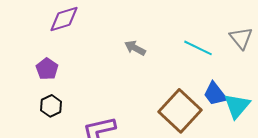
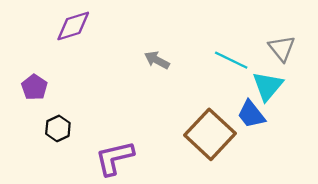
purple pentagon: (47, 69) -> (34, 87), moved
cyan triangle: (237, 106) -> (268, 86), moved

